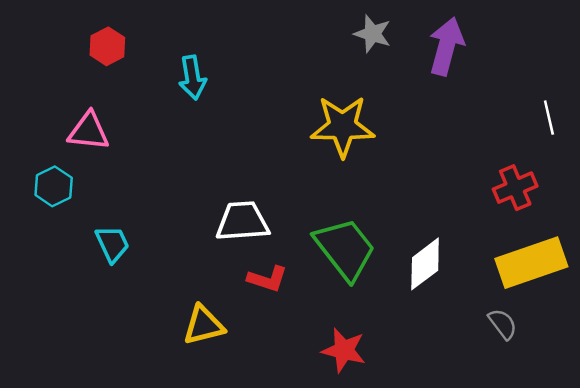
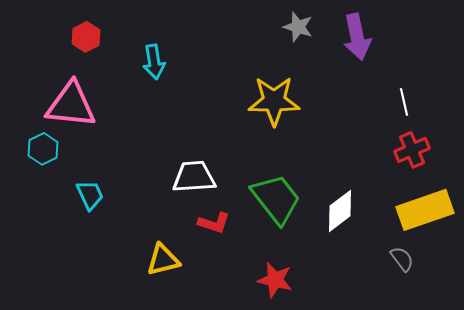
purple arrow: (446, 46) -> (357, 37), turned 153
white line: (549, 118) -> (404, 102), moved
pink triangle: (89, 131) -> (71, 105), size x1.5

